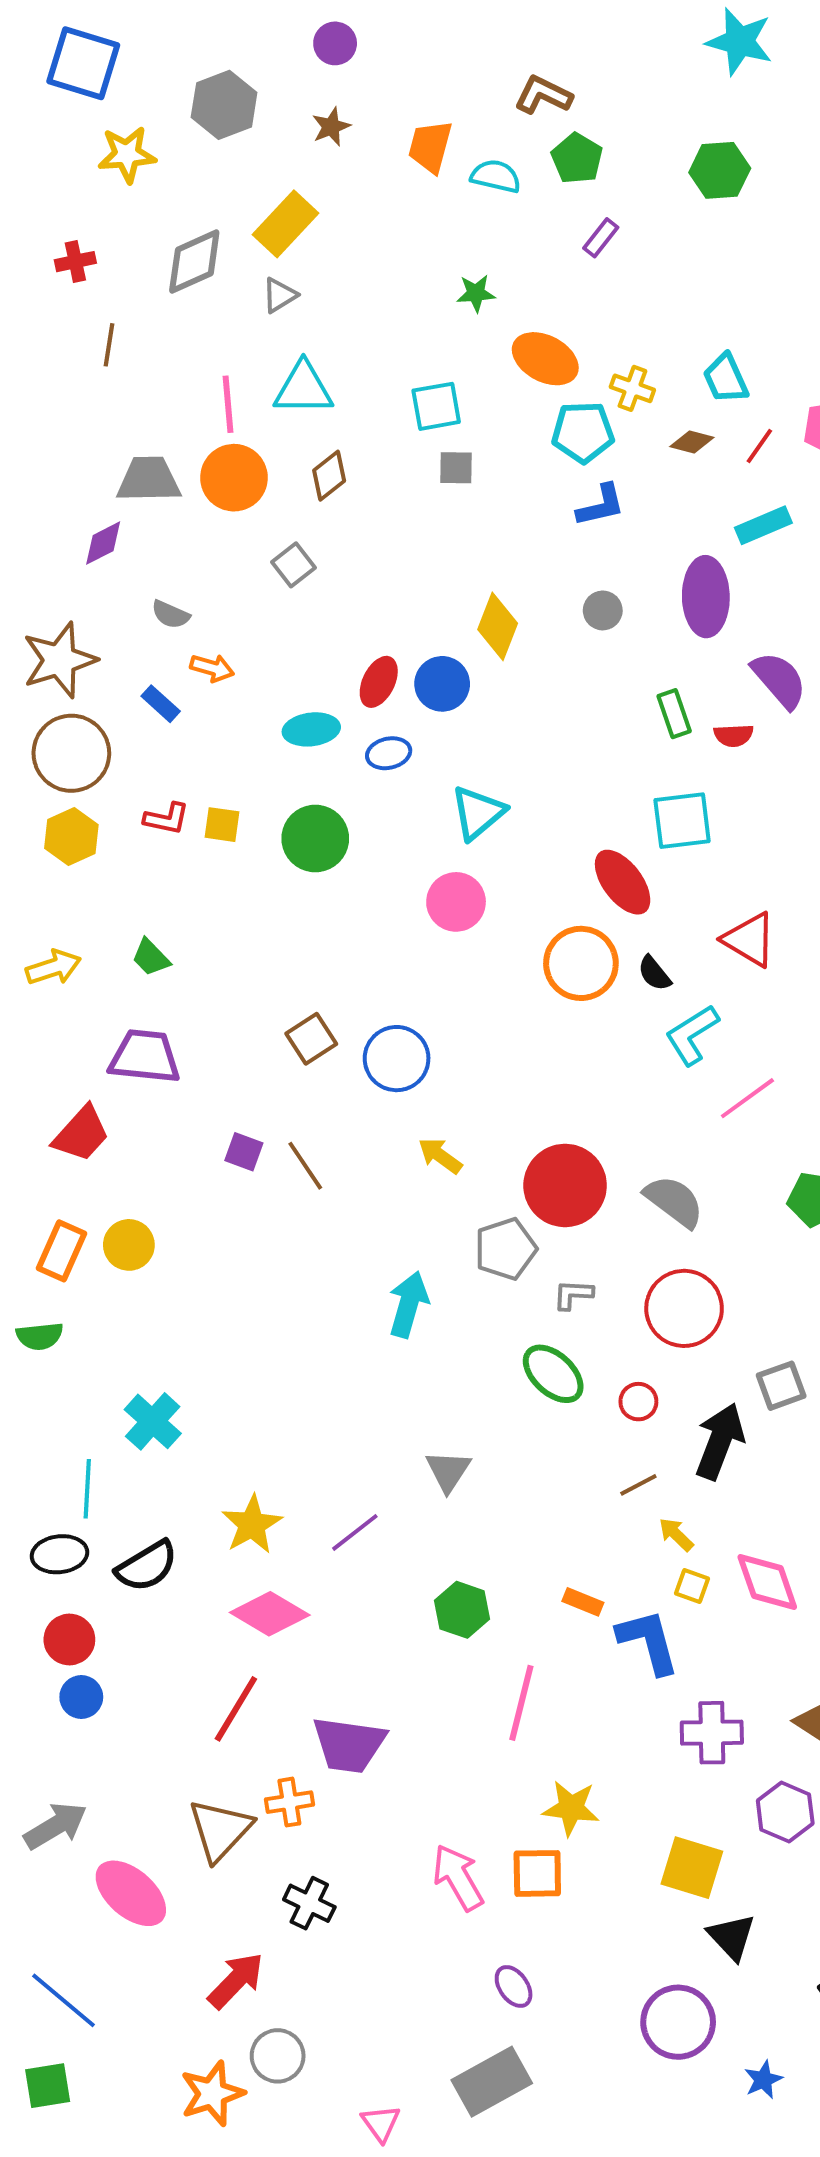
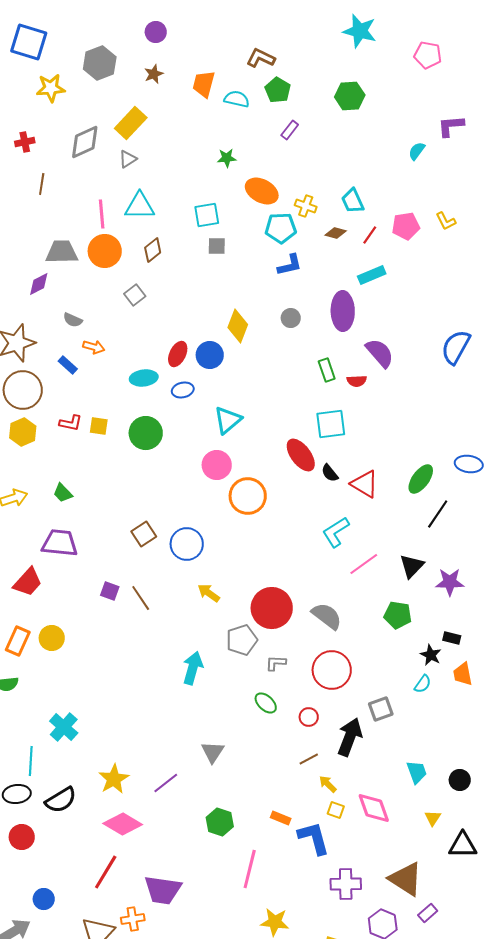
orange circle: (581, 963) -> (248, 496), moved
black semicircle: (654, 973) -> (330, 473), moved
green ellipse: (553, 1374) -> (266, 703), size x0.7
blue circle: (81, 1697) -> (44, 899), moved

